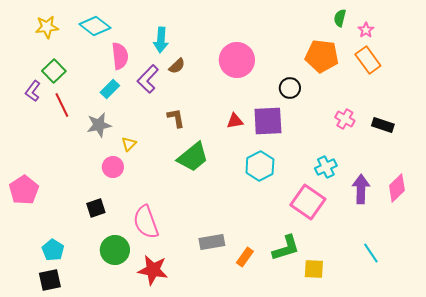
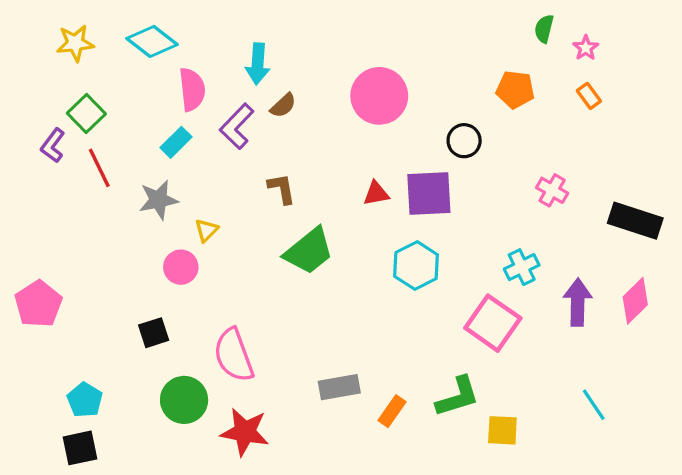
orange pentagon: (322, 56) -> (515, 89), size x0.7
orange rectangle: (368, 60) -> (589, 96), size x0.6
black rectangle: (383, 125) -> (635, 221), moved, size x1.5

